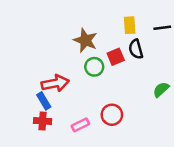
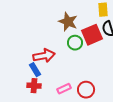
red square: (116, 57) -> (92, 35), size x1.5
red circle: (112, 115) -> (86, 90), moved

